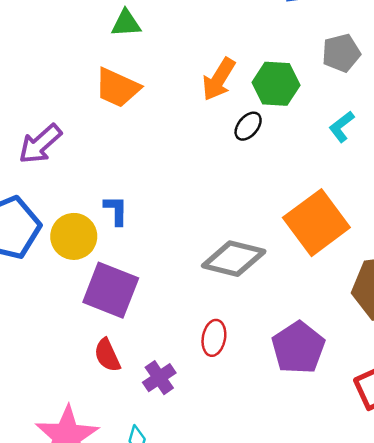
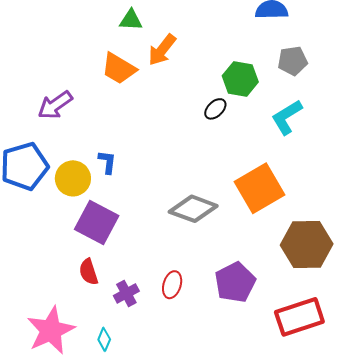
orange arrow: (219, 79) -> (162, 50), moved
cyan L-shape: (342, 127) -> (287, 117), size x1.5
red ellipse: (214, 338) -> (172, 285), moved

